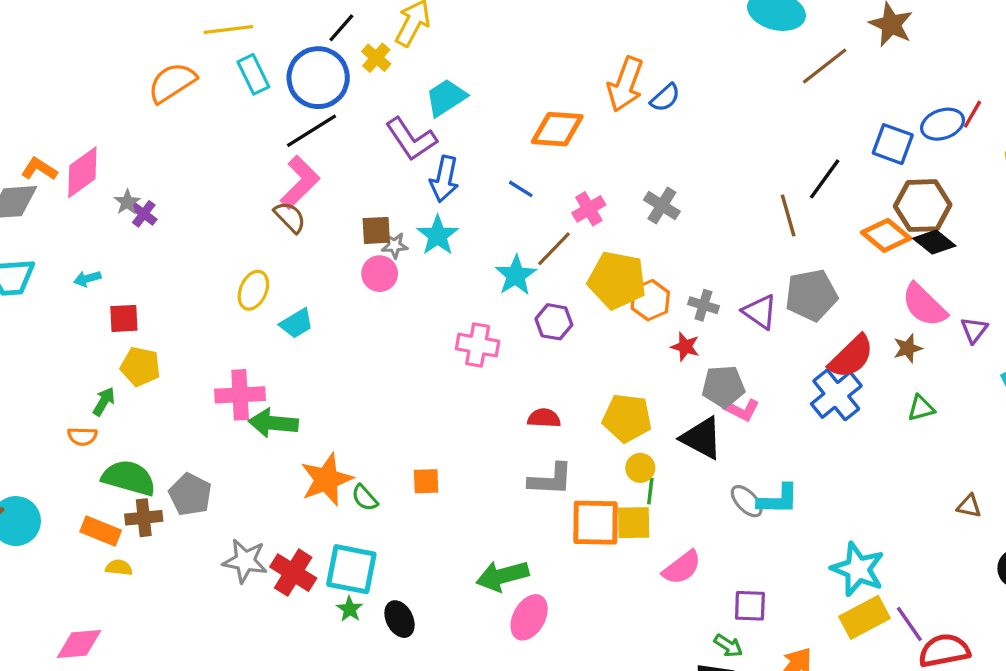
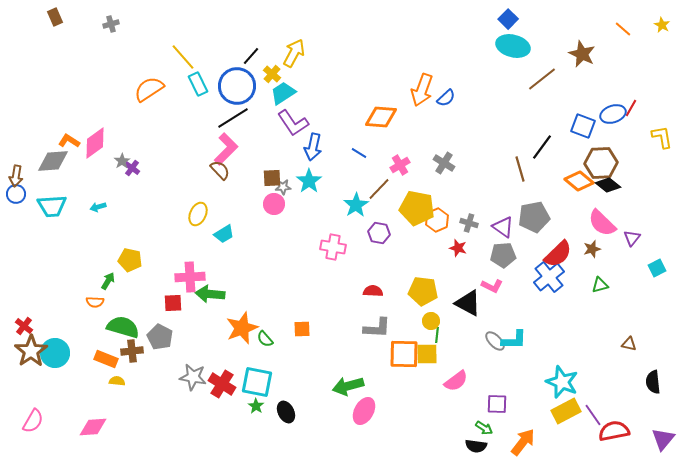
yellow line: (228, 29) -> (183, 57), turned 56
cyan trapezoid: (446, 98) -> (283, 93), moved
red square: (124, 318) -> (173, 303), moved
gray pentagon: (723, 387) -> (503, 255), moved

